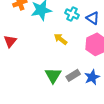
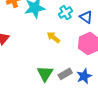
cyan cross: (72, 14) -> (65, 13), turned 32

